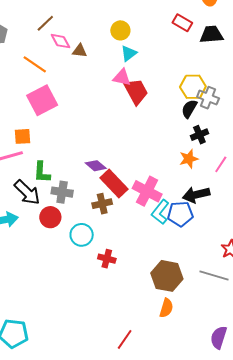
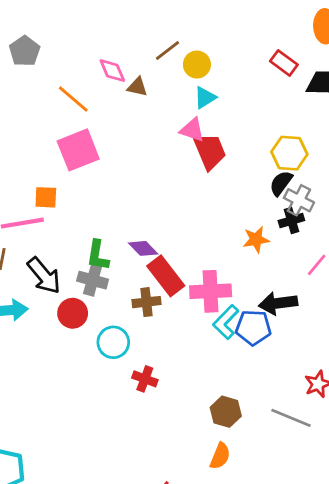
brown line: (45, 23) -> (167, 51), moved
gray cross: (208, 98) -> (299, 200), moved
orange star: (189, 159) -> (256, 240), moved
green L-shape: (42, 172) -> (98, 255), moved
pink cross: (147, 191) -> (211, 291), turned -36
brown hexagon: (167, 276) -> (226, 412), size x0.7

